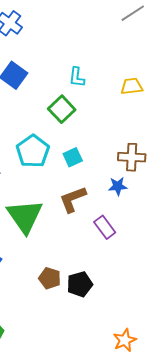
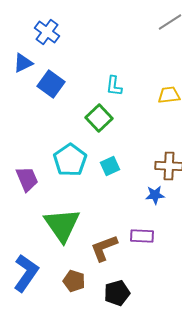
brown L-shape: (73, 199) -> (104, 248), moved
purple rectangle: (105, 227) -> (142, 236), turned -50
brown pentagon: (50, 278) -> (74, 281), moved

